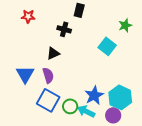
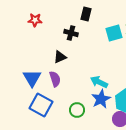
cyan square: (107, 46) -> (114, 33), moved, turned 36
blue square: (48, 100) -> (41, 105), moved
cyan arrow: (86, 111) -> (99, 82), moved

